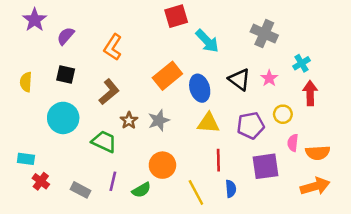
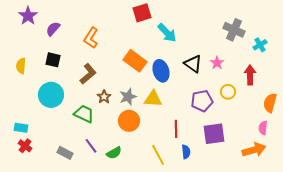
gray cross: (264, 34) -> (234, 30), moved
cyan cross: (302, 63) -> (260, 45), moved
orange rectangle: (167, 76) -> (135, 61), turned 75
yellow triangle: (208, 123) -> (153, 99), moved
pink semicircle: (293, 143) -> (263, 128), moved
orange semicircle: (318, 153) -> (270, 103), moved, turned 108
orange circle: (162, 165) -> (129, 121), moved
red cross: (41, 181) -> (25, 146), moved
purple line: (113, 181) -> (91, 146), turned -49

